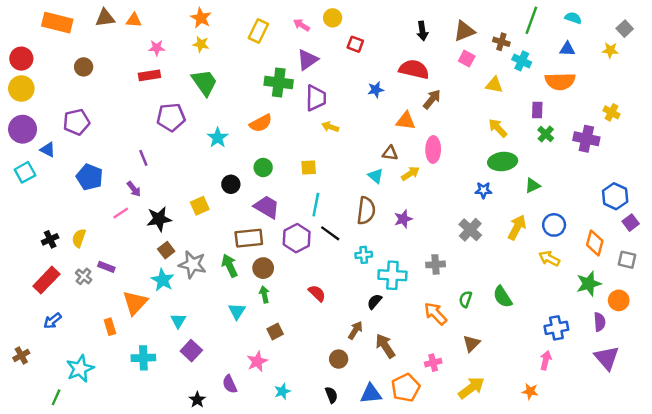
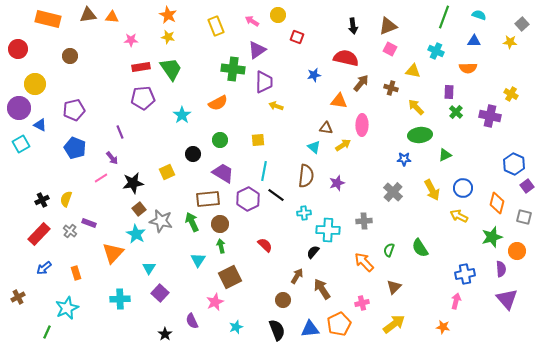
yellow rectangle: (258, 31) -> (216, 26), turned -48
brown cross: (501, 42) -> (391, 88), moved
red rectangle: (149, 75) -> (141, 67), moved
orange semicircle: (560, 81) -> (468, 68), size x0.7
yellow circle: (21, 88) -> (35, 84), moved
purple pentagon: (76, 122) -> (74, 110), moved
yellow arrow: (517, 227) -> (432, 190), turned 125
orange rectangle: (110, 327) -> (76, 273), moved
brown square: (275, 331) -> (230, 277), size x1.6
black semicircle: (331, 395) -> (277, 330), size x1.5

